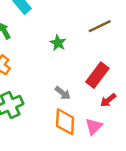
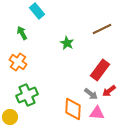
gray arrow: (63, 93) -> (91, 94), moved
pink triangle: (94, 126) -> (97, 113), turned 49

